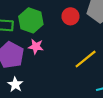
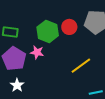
green hexagon: (31, 20) -> (48, 31), moved

